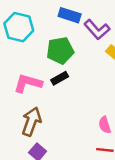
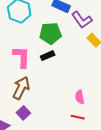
pink L-shape: (28, 83) -> (22, 57), turned 70

